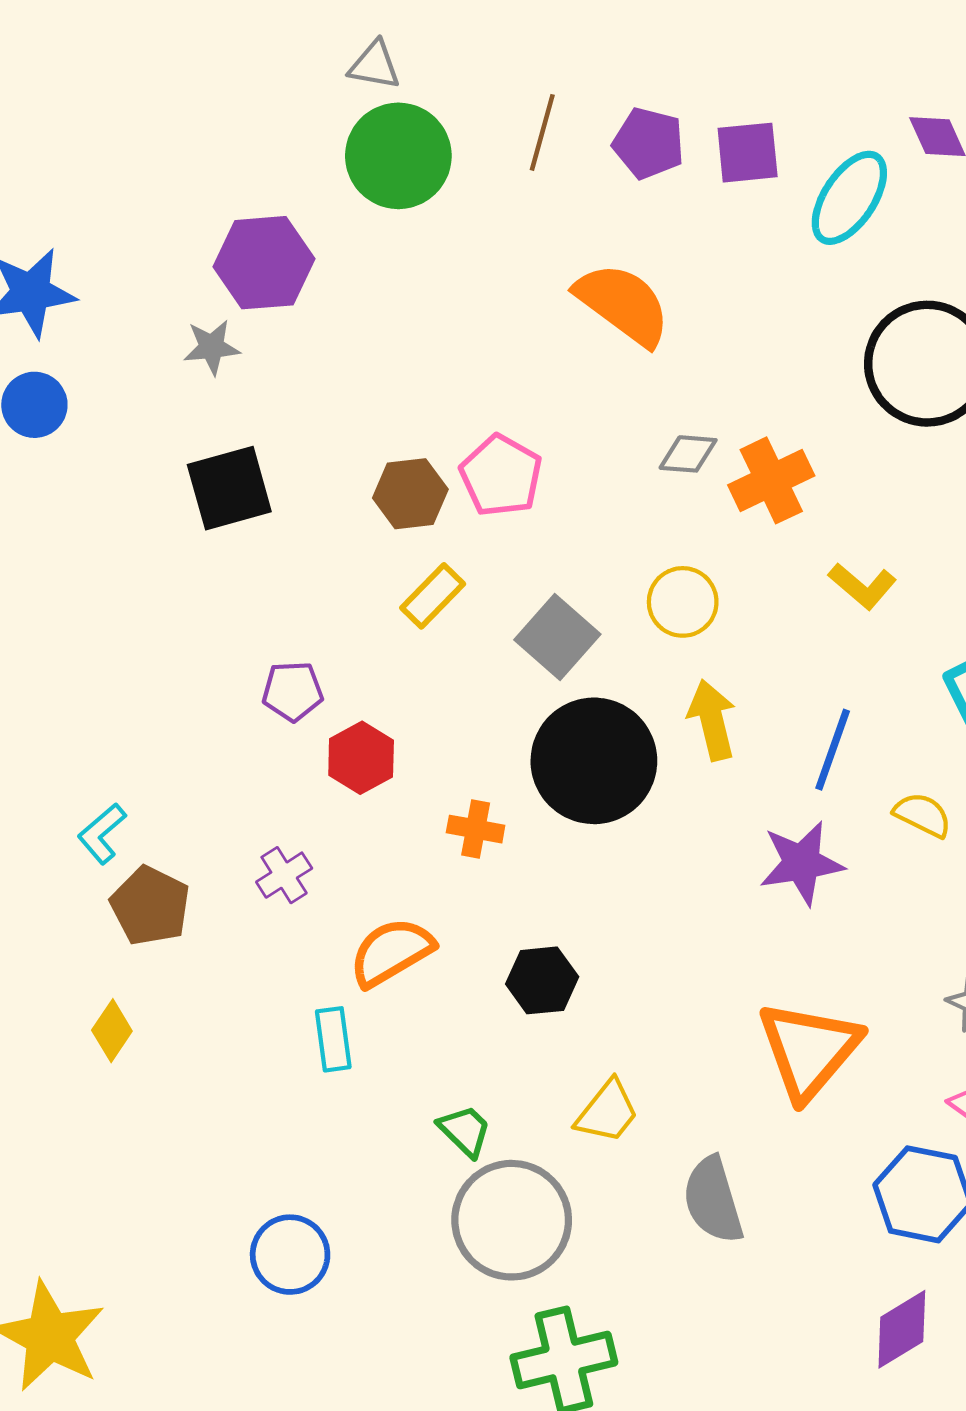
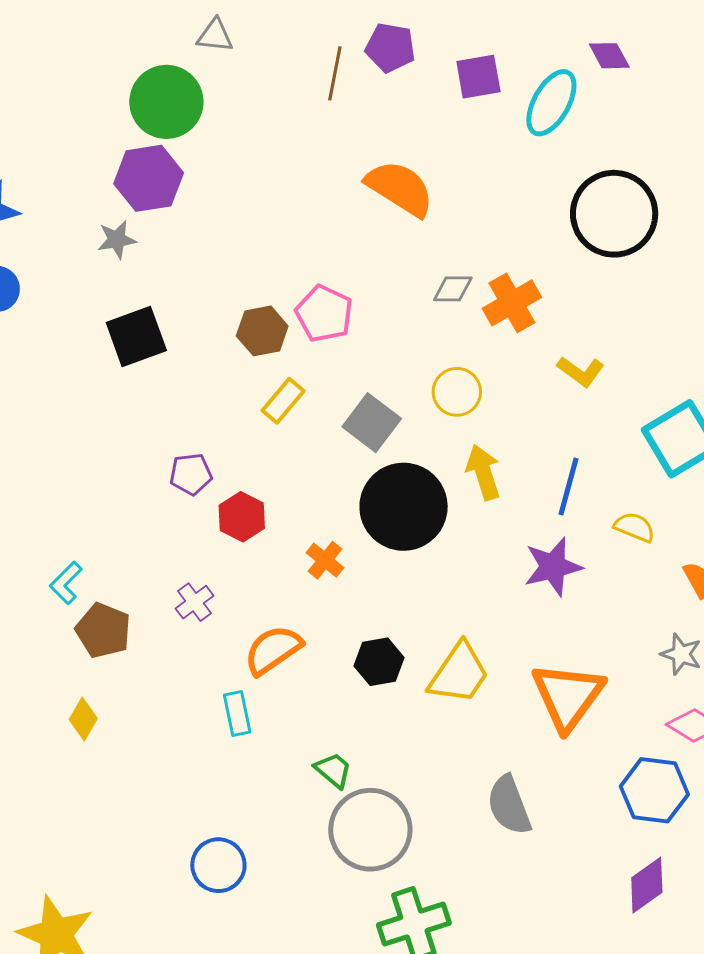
purple pentagon: (649, 143) -> (390, 48), moved
green circle: (398, 156) -> (166, 102), moved
orange cross: (476, 829) -> (325, 560), turned 33
yellow trapezoid: (607, 1112) -> (459, 673), moved, size x1.4

